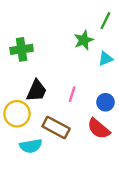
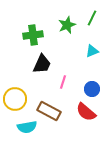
green star: (84, 40) -> (67, 25), moved
green cross: (22, 49) -> (33, 35), moved
black trapezoid: (37, 91) -> (42, 64), moved

